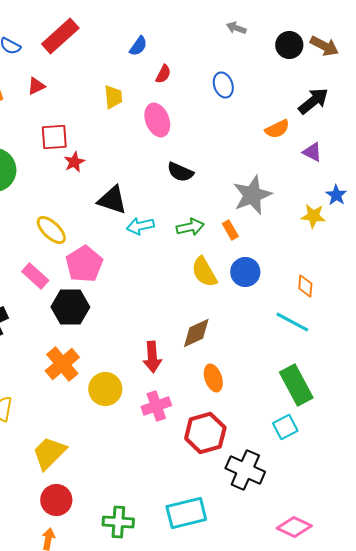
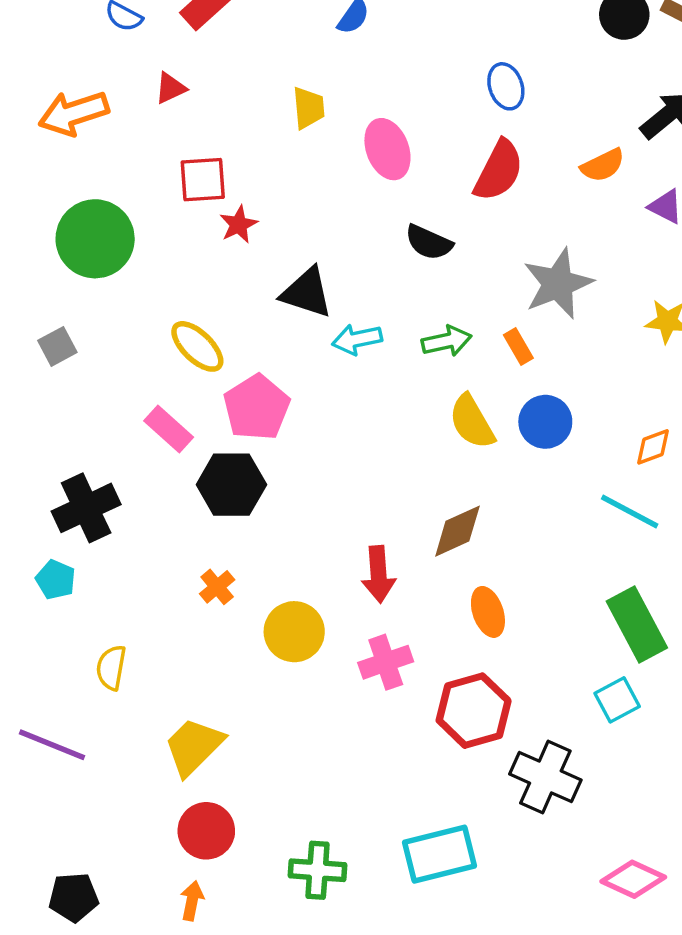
red semicircle: (163, 74) -> (499, 171), moved, size x1.8
orange diamond: (305, 286) -> (653, 447), turned 65
orange cross: (62, 364) -> (217, 587), size x0.6

